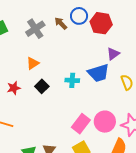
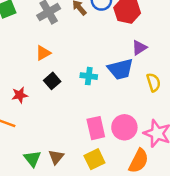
red star: (14, 88) -> (20, 95), moved
pink rectangle: (81, 124) -> (96, 128), turned -54

